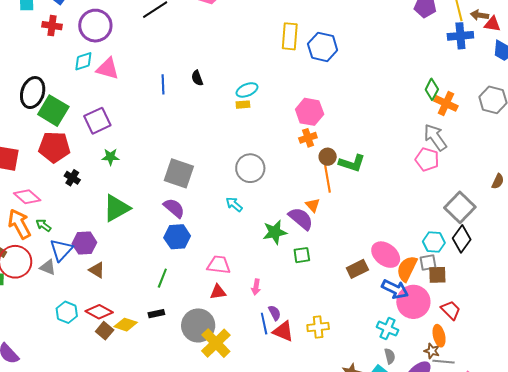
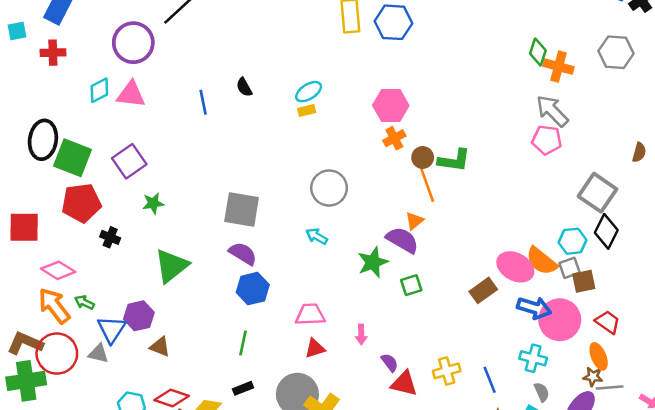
purple circle: (95, 26) -> (133, 43), moved
orange triangle: (313, 205) -> (414, 221), turned 42
orange semicircle: (407, 269) -> (542, 261), moved, turned -68
blue line: (264, 324) -> (490, 380), moved

